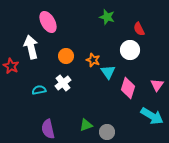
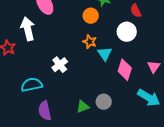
orange circle: (66, 56) -> (91, 16), moved
cyan semicircle: (39, 90) -> (32, 85), moved, size x1.5
gray circle: (107, 132) -> (104, 102), moved

